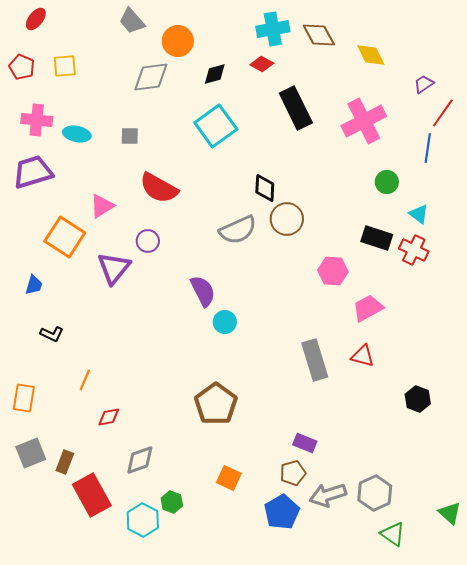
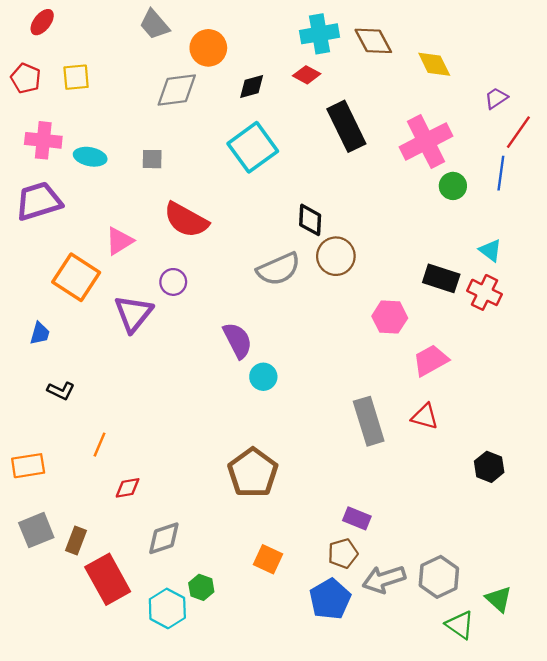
green circle: (387, 182) -> (453, 186), moved
orange rectangle: (24, 398) -> (28, 466), turned 72
green triangle: (450, 513) -> (499, 599), moved

